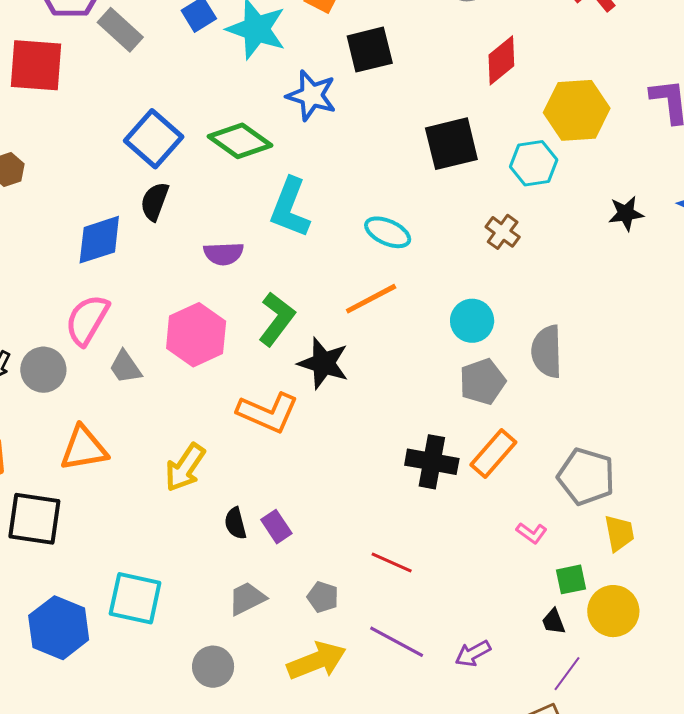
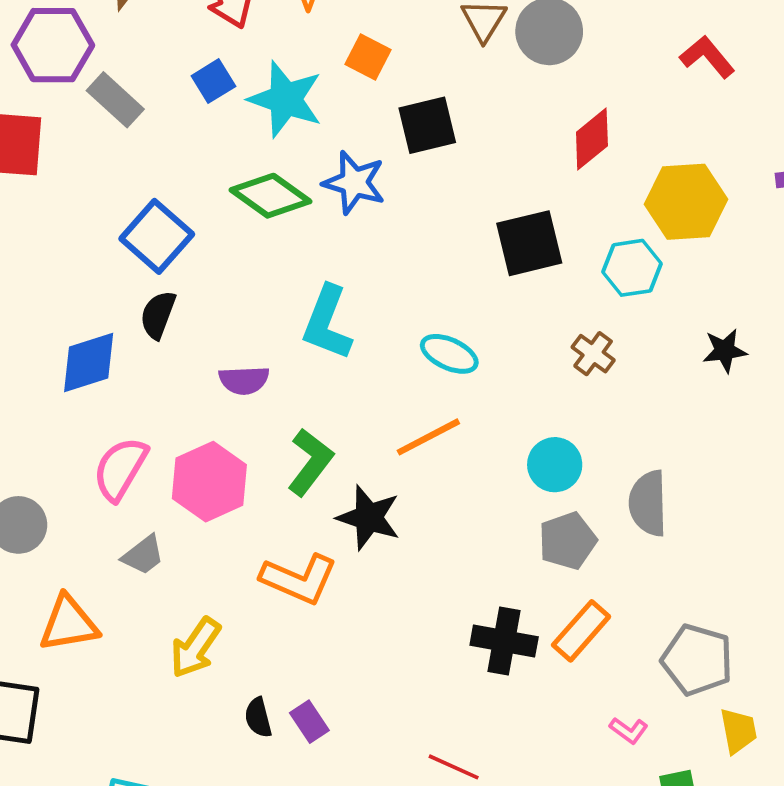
green diamond: (240, 141) -> (270, 196), moved
black star: (626, 213) -> (725, 351), moved
pink semicircle: (87, 320) -> (120, 469), moved
gray trapezoid: (125, 367) -> (143, 555), moved, turned -93

